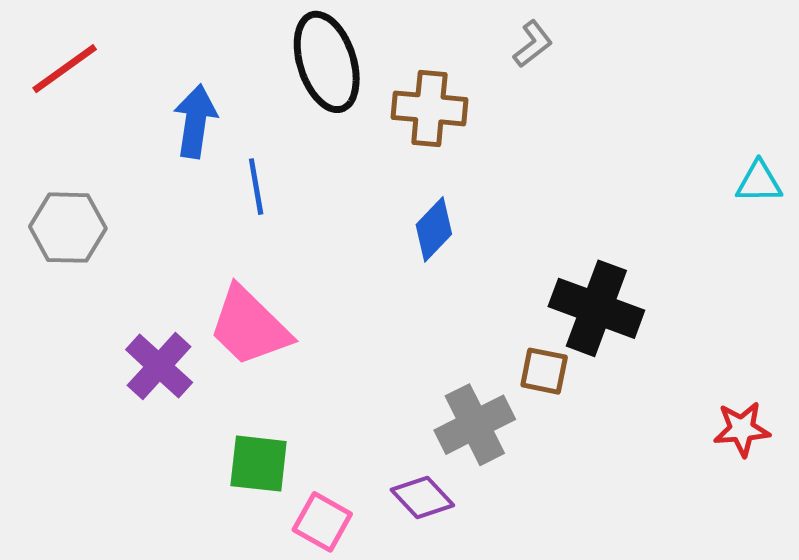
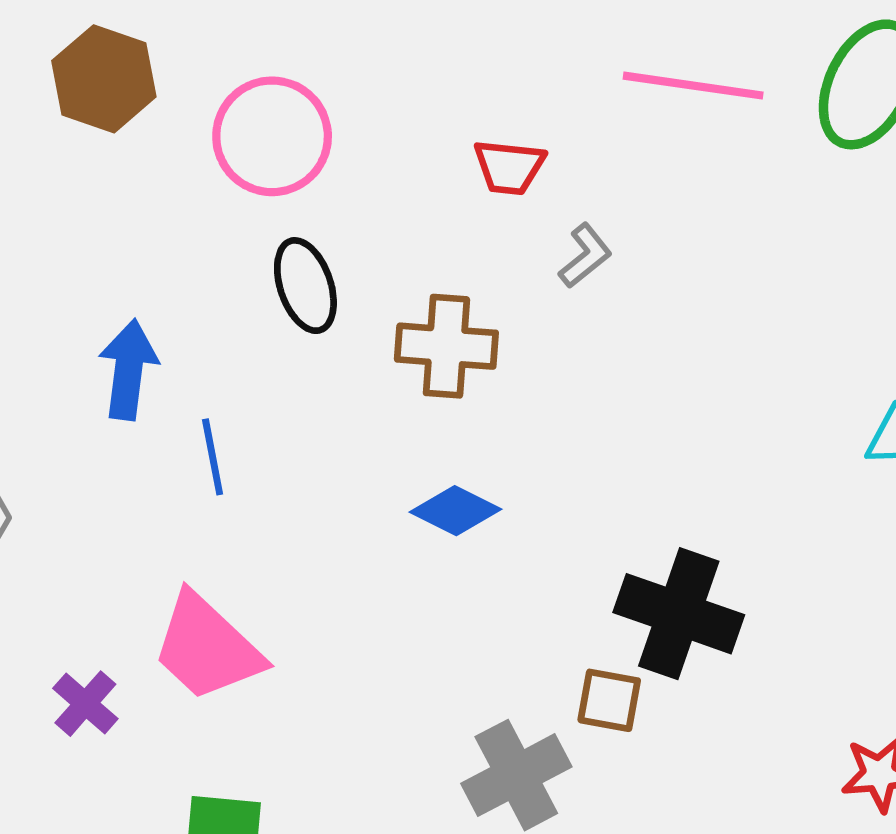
black ellipse: (327, 62) -> (305, 286), size x0.7
blue diamond: (434, 229) -> (456, 511), turned 74
purple cross: (159, 366) -> (85, 704), size x0.7

